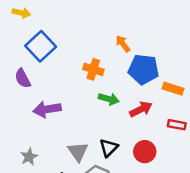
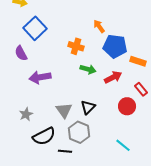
red rectangle: (177, 125) -> (141, 89), turned 40
red circle: (145, 152) -> (127, 106), moved

